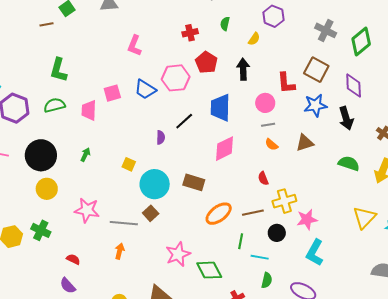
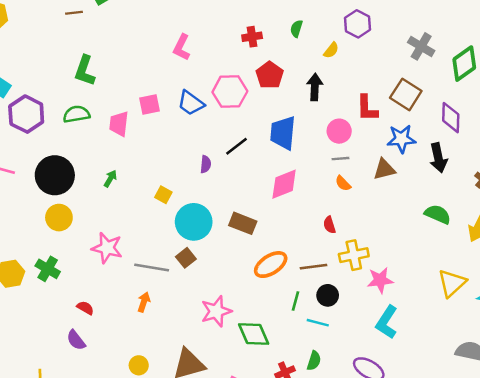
brown triangle: (305, 143) -> (384, 169), moved
black circle: (277, 233) -> (328, 295), moved
green semicircle: (267, 280) -> (314, 361), moved

